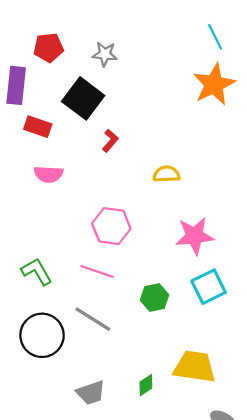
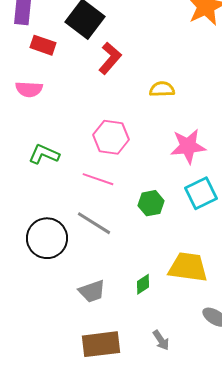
red L-shape: (110, 141) -> (110, 58), size x1.5
pink semicircle: (49, 174) -> (29, 89), moved
green L-shape: (37, 272) -> (44, 154), moved, turned -36

